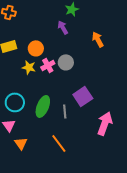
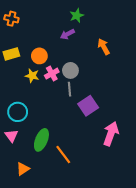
purple arrow: (63, 27) -> (67, 34), turned -88
green ellipse: (43, 106) -> (41, 140), moved
gray line: (65, 111) -> (69, 89), moved
orange triangle: (21, 143) -> (23, 169), moved, turned 32

